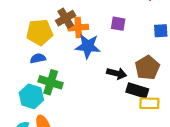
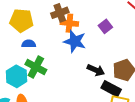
purple square: (118, 24) -> (105, 26), turned 32
yellow pentagon: (40, 32) -> (21, 20), moved

